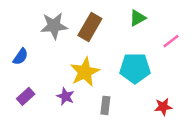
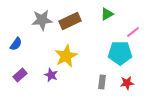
brown rectangle: (90, 27) -> (70, 21), turned 35
cyan pentagon: (135, 68) -> (120, 53), moved
gray rectangle: (105, 105) -> (102, 82), moved

